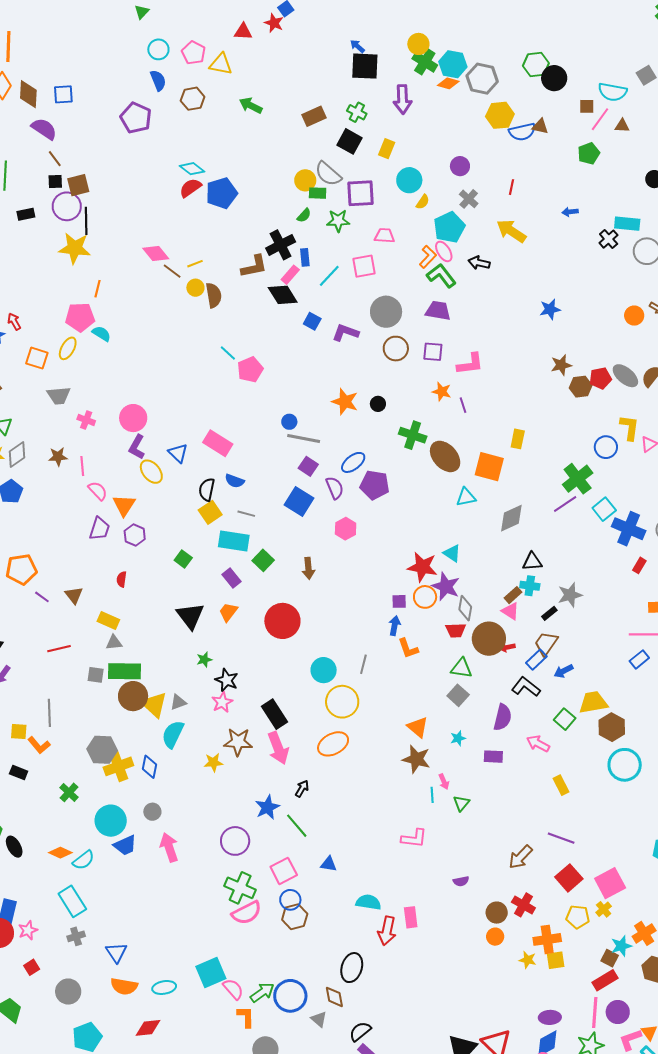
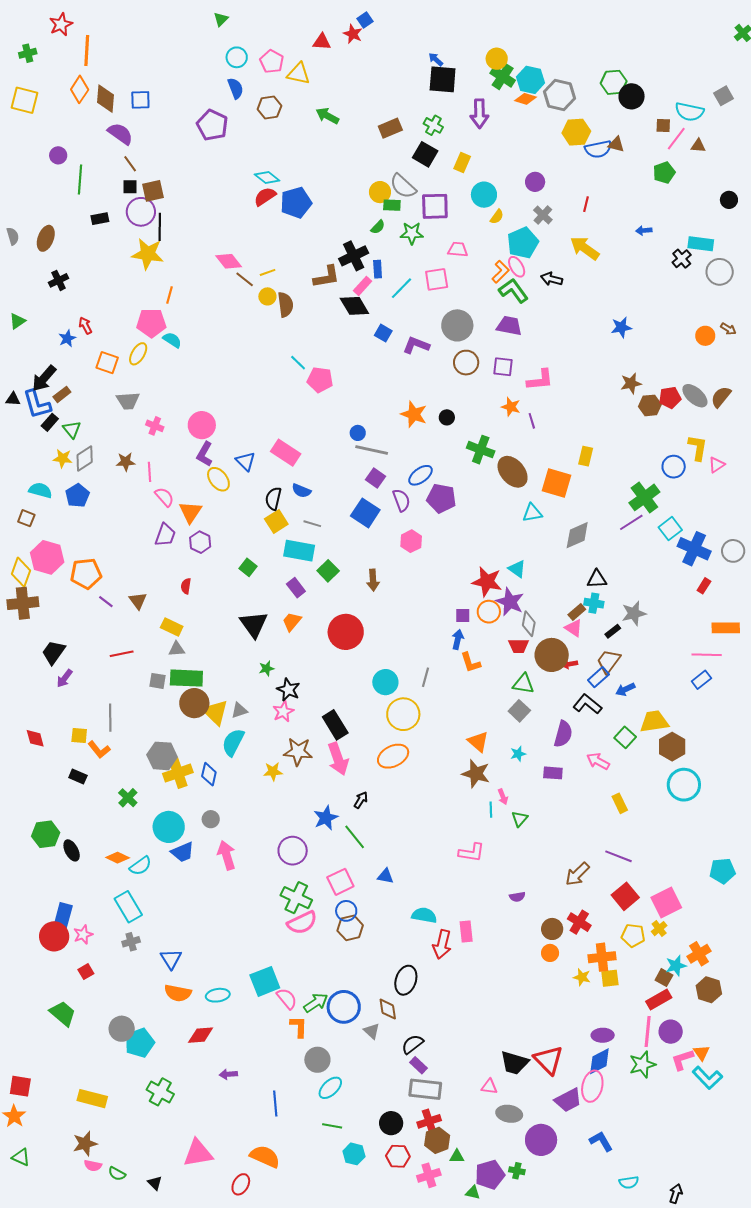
pink pentagon: (250, 370) -> (320, 380), turned 30
gray circle: (68, 992) -> (122, 1029), moved

